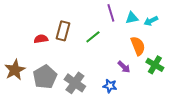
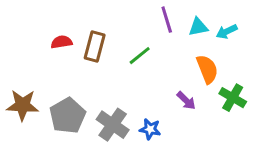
red semicircle: (41, 39) -> (62, 42), moved
brown star: (15, 70) -> (23, 105), turned 30
blue star: (110, 86) -> (150, 129), moved

